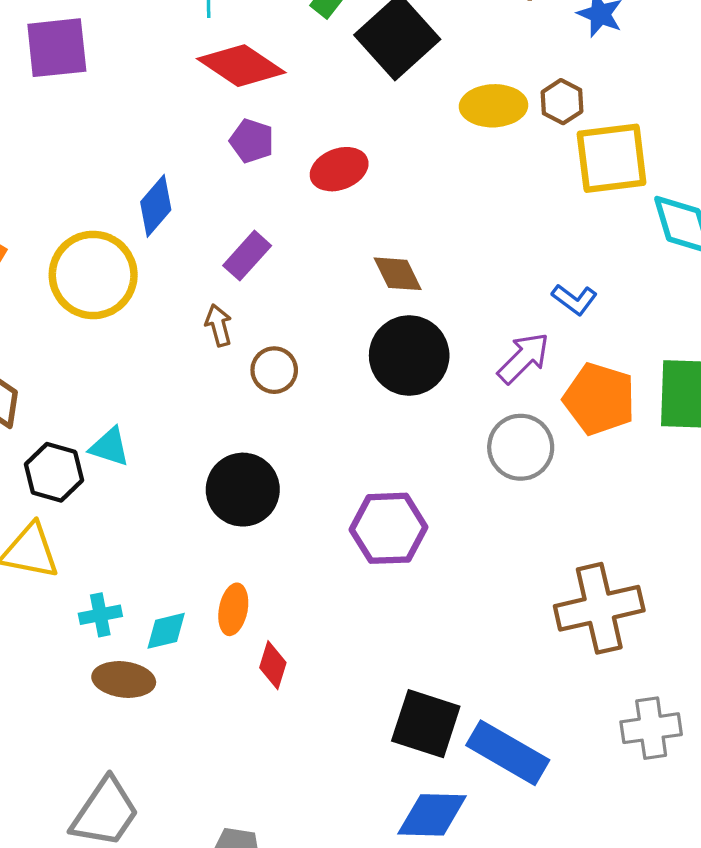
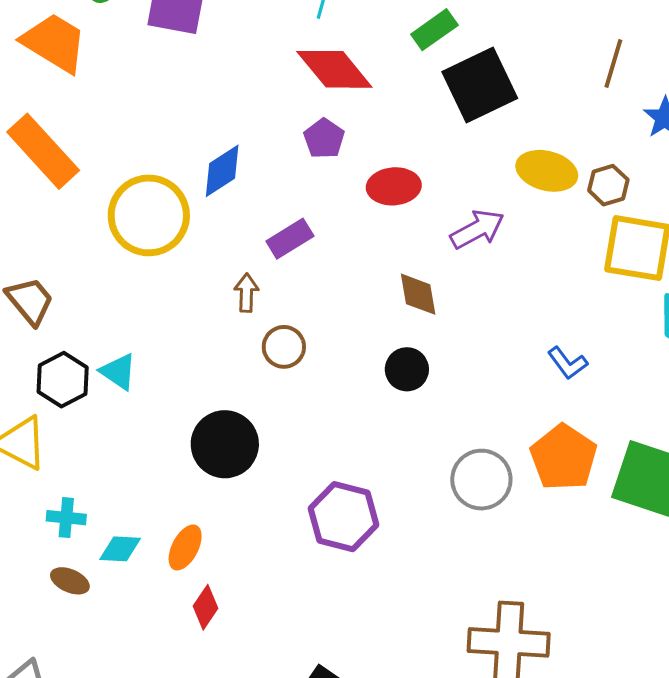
black circle: (409, 356) -> (407, 369), size x0.6
purple arrow: (523, 358) -> (477, 229), moved
brown ellipse: (124, 680) -> (70, 581), size x0.7

